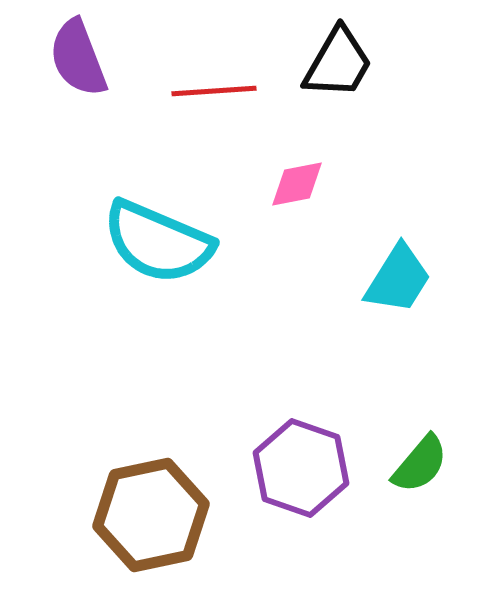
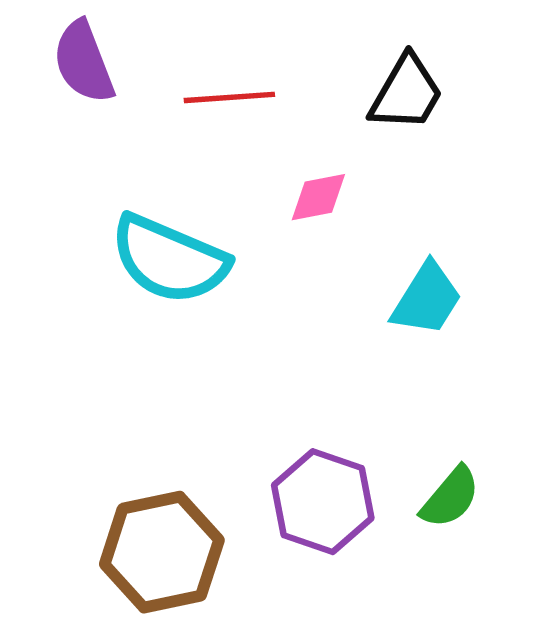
black trapezoid: (338, 63) -> (406, 93), moved

